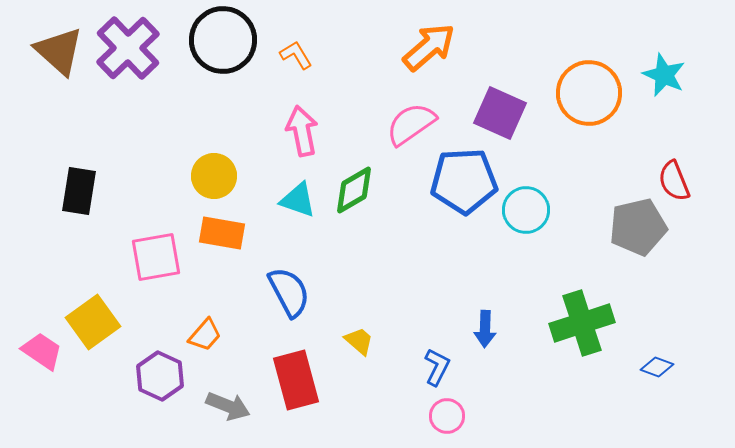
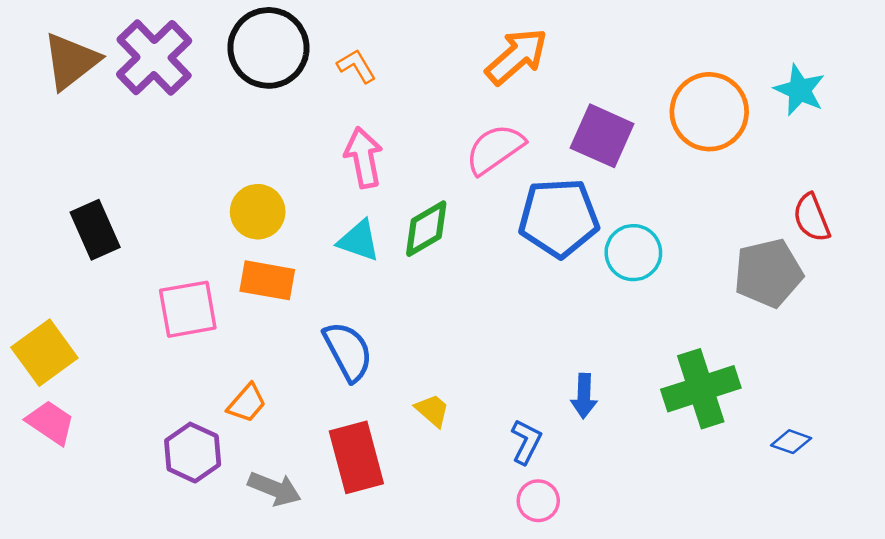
brown triangle: (59, 51) -> (71, 61), turned 40
black rectangle: (79, 191) -> (95, 230), turned -33
yellow square: (93, 322) -> (44, 353), moved

